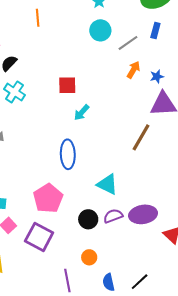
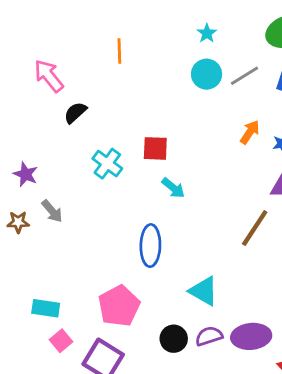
gray line: (128, 43) -> (245, 76), moved
cyan cross: (14, 92) -> (107, 164), moved
cyan arrow: (82, 112) -> (173, 188), turned -96

